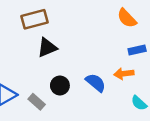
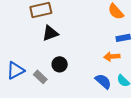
blue semicircle: (96, 83) -> (103, 81), moved

